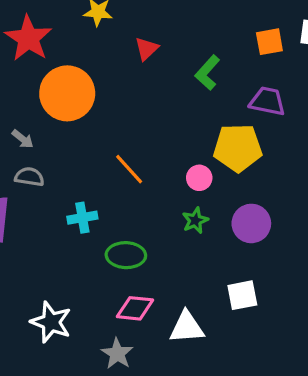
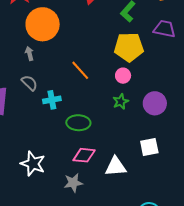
gray arrow: (23, 139) -> (29, 53), moved, turned -144
yellow pentagon: (238, 148) -> (129, 47), moved
gray semicircle: (29, 177) -> (29, 83), moved, turned 36
gray star: (117, 354) -> (73, 183), turned 30

